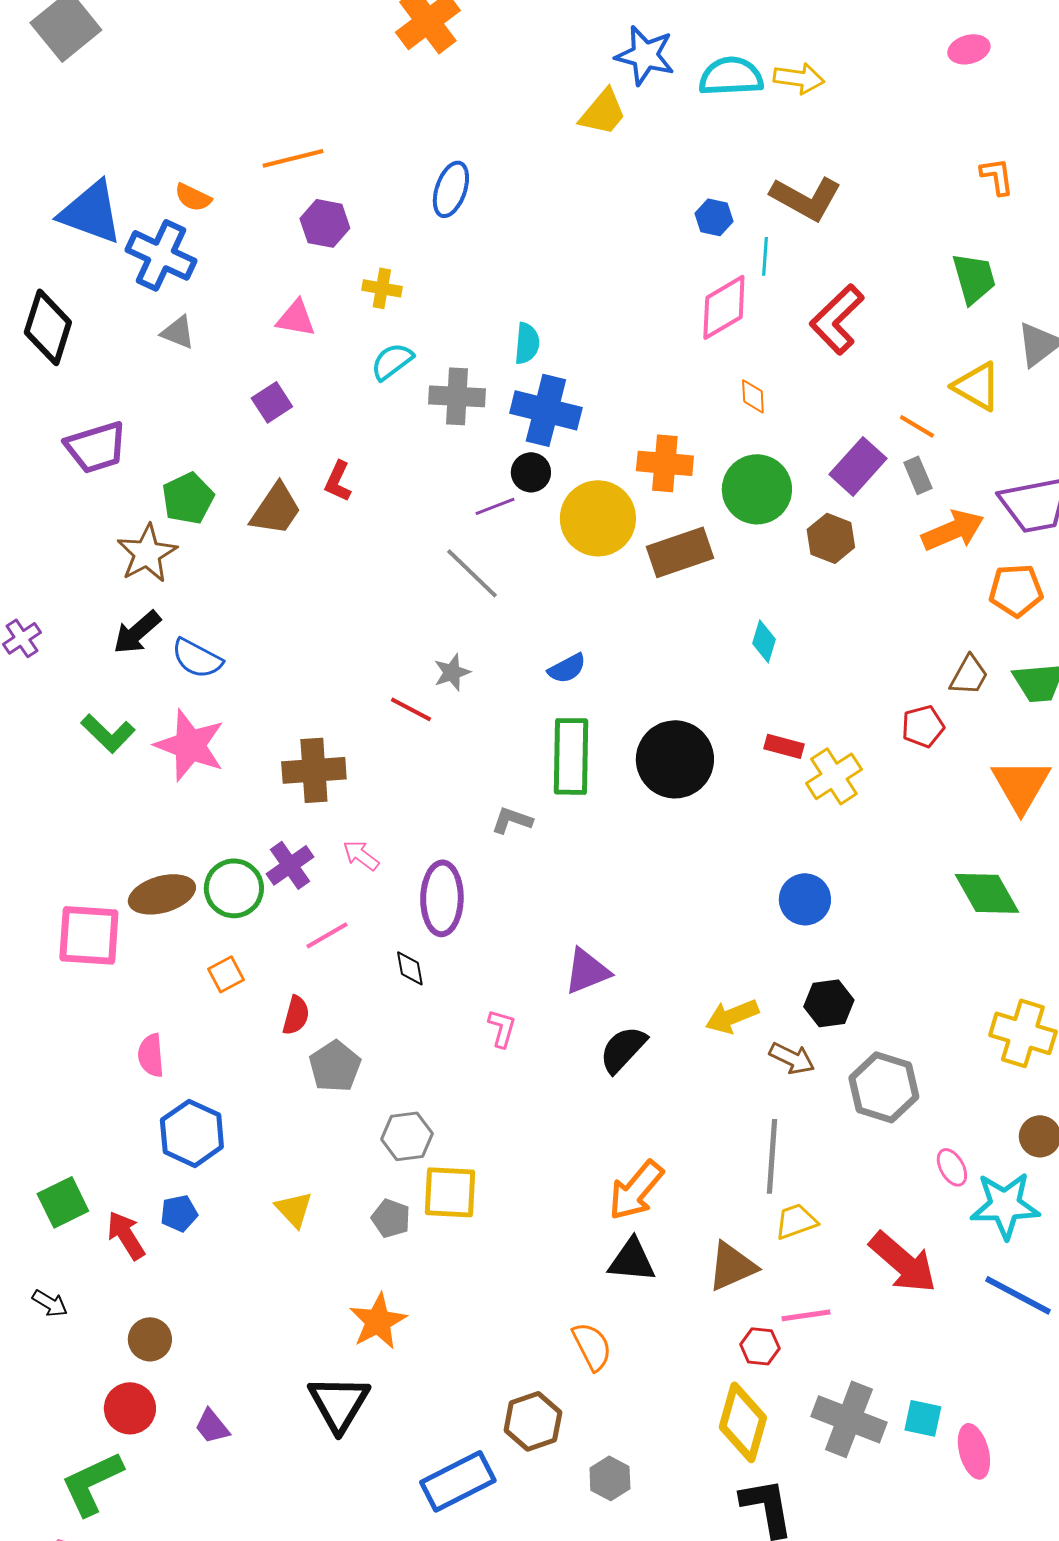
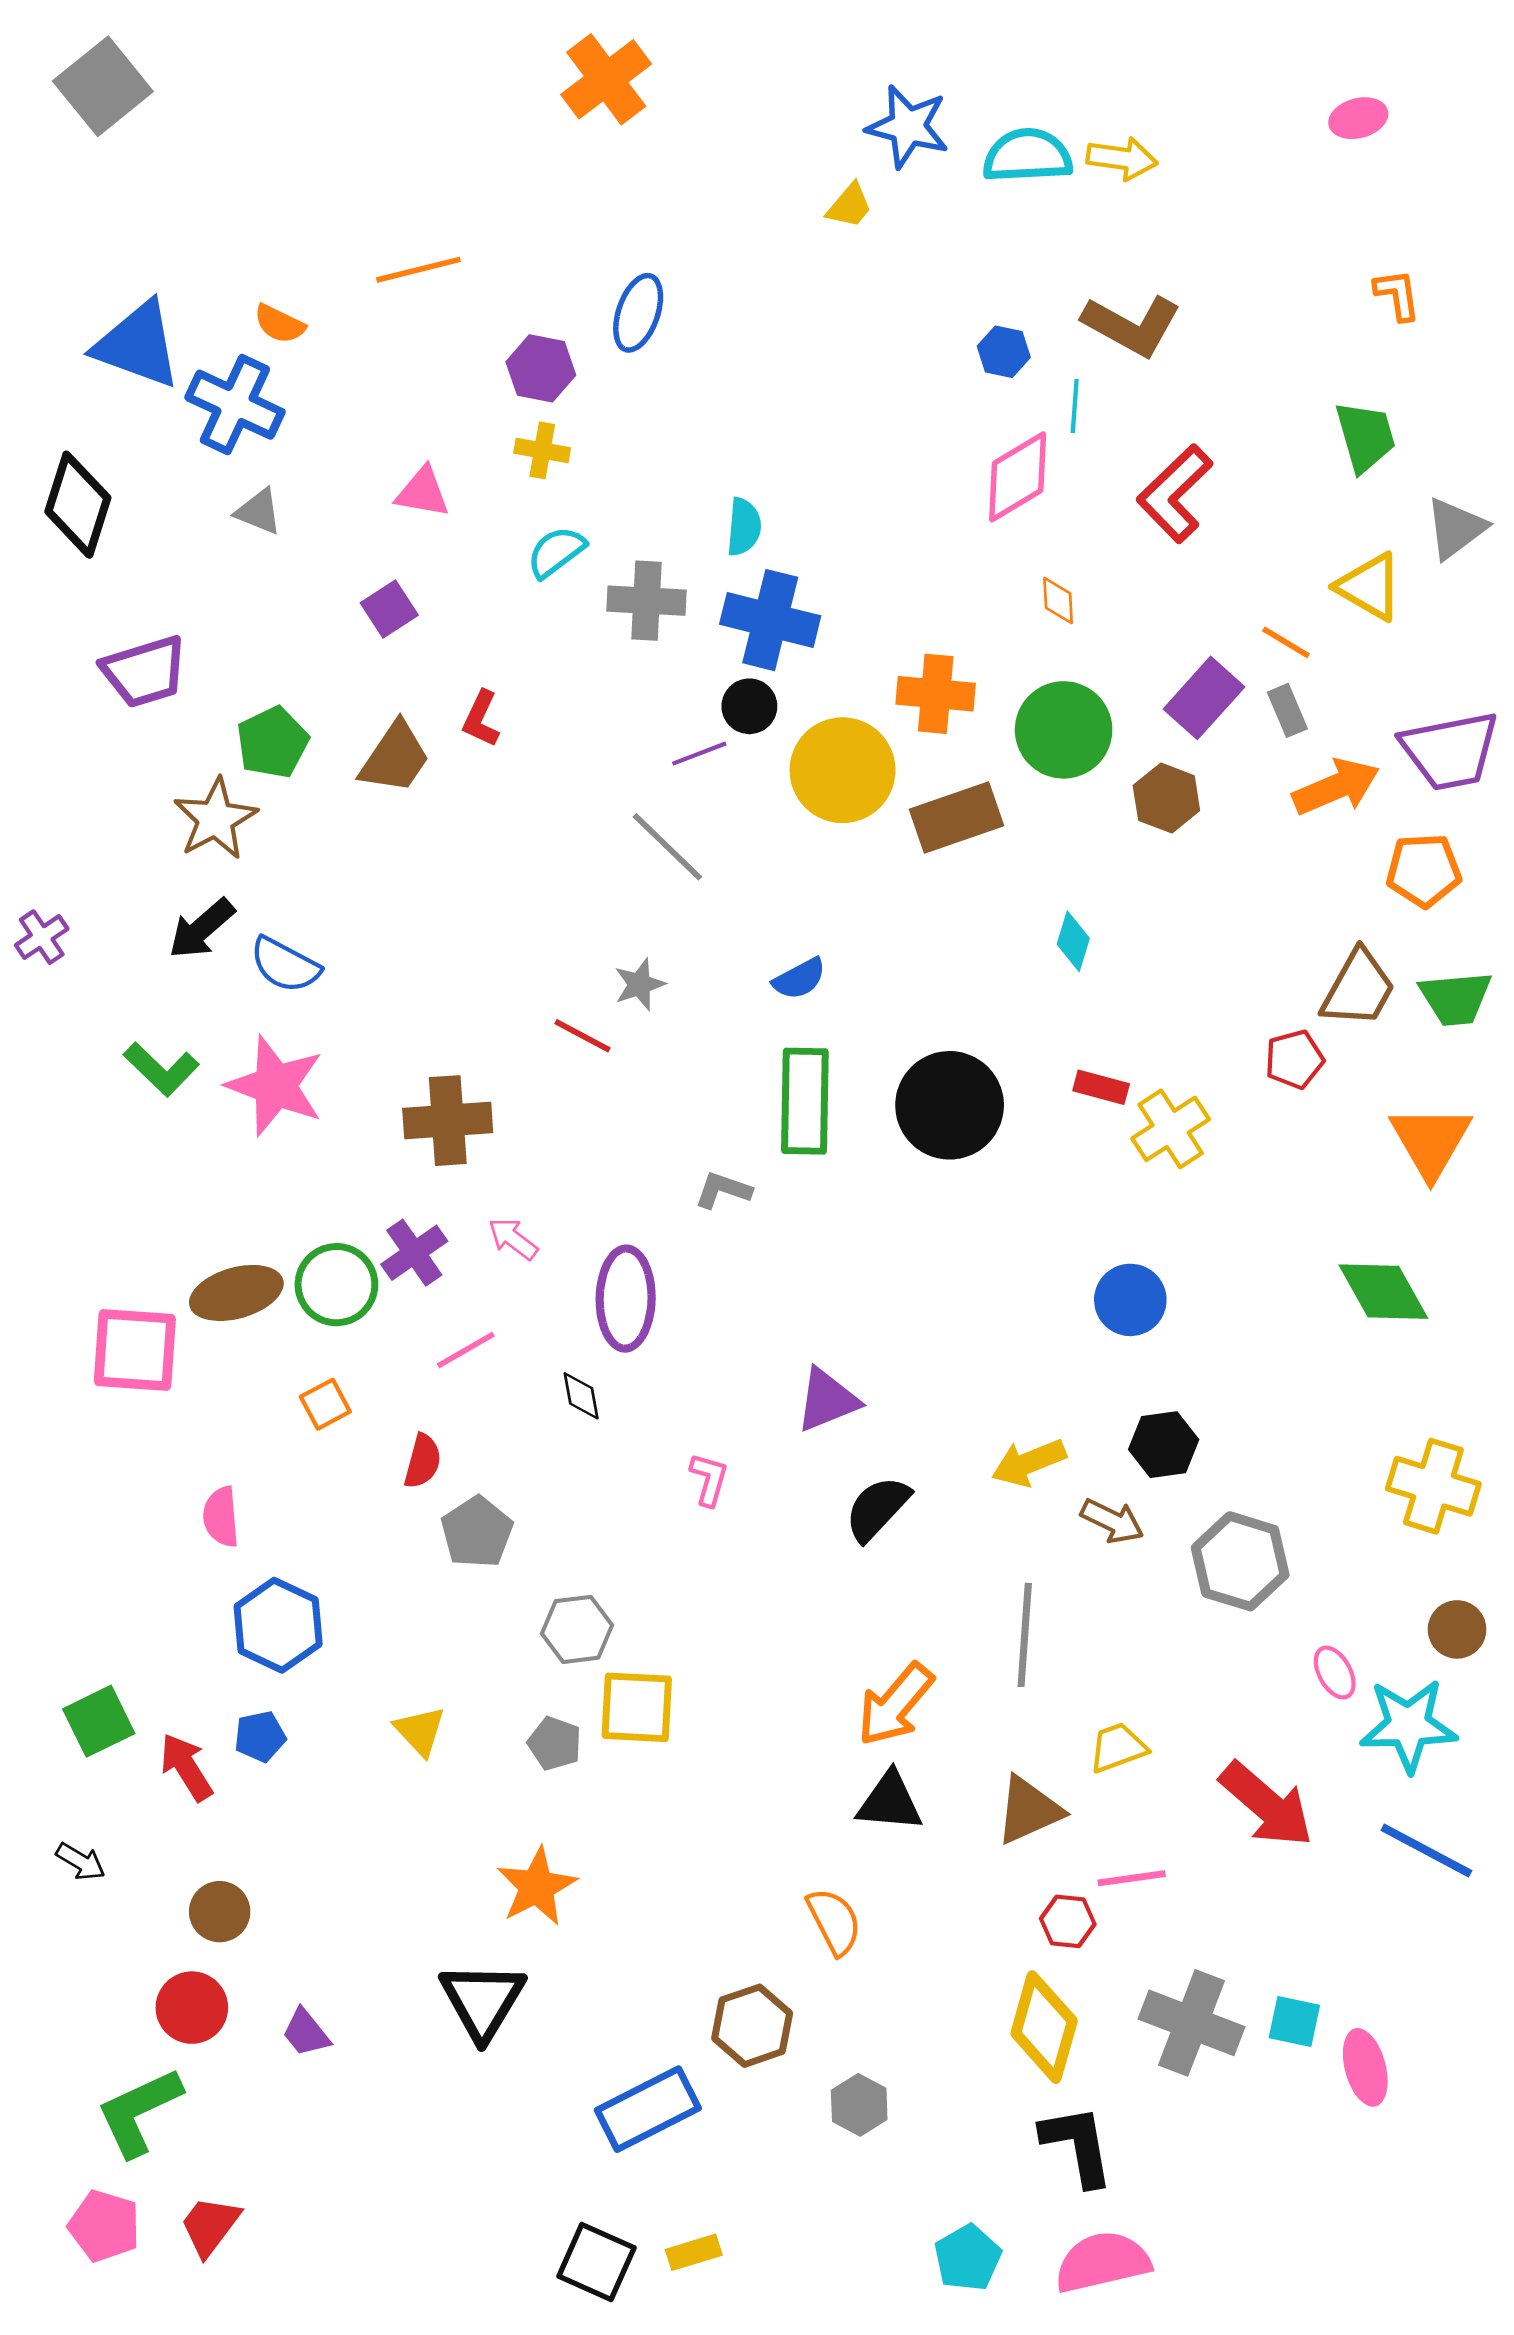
yellow trapezoid: (603, 112) -> (849, 206), size x0.7
purple hexagon: (325, 223) -> (541, 368), moved
brown trapezoid: (969, 675) -> (1358, 988), size x1.4
gray line: (772, 1156) -> (1025, 1635), moved

